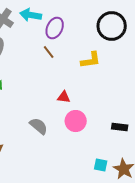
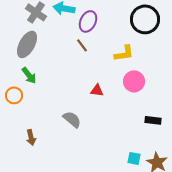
pink circle: (76, 121) -> (134, 81), moved

